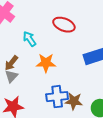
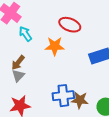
cyan arrow: (30, 39) -> (25, 34), moved
orange star: (46, 63) -> (55, 46), moved

